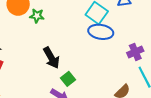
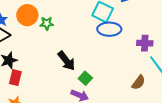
purple cross: (135, 52) -> (145, 43), turned 35

